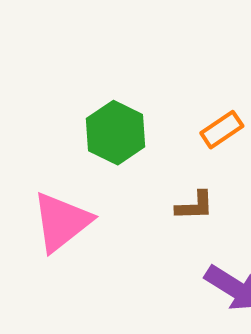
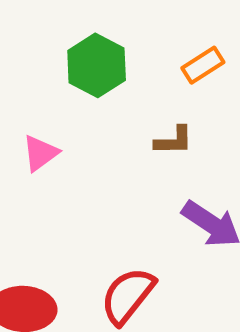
pink triangle: (62, 222) -> (40, 153), size x0.6

